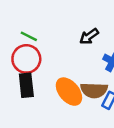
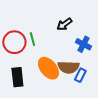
green line: (29, 36) -> (32, 39), moved, turned 48
black rectangle: (26, 85) -> (17, 77), moved

